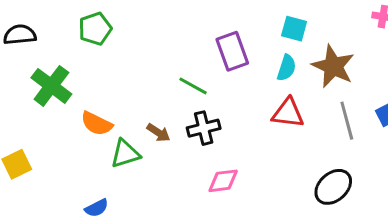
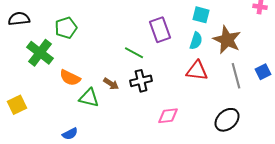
green pentagon: (95, 29) -> (66, 28), moved
green triangle: (125, 154) -> (89, 98), turned 30
pink diamond: (223, 181) -> (168, 116), moved

